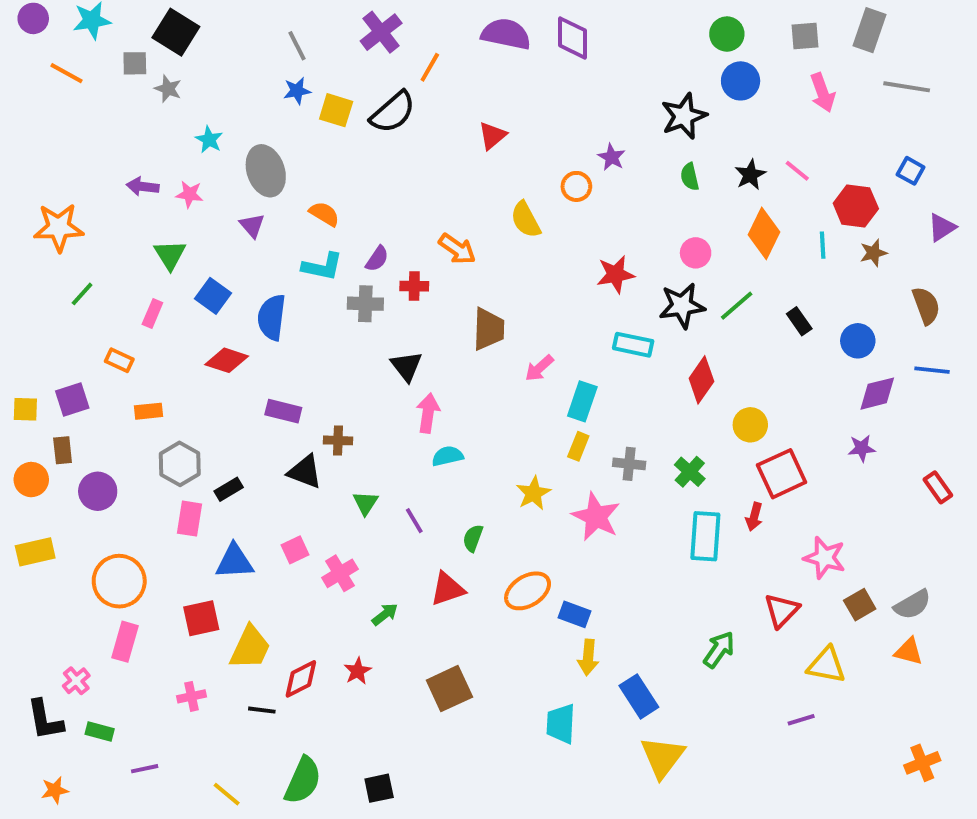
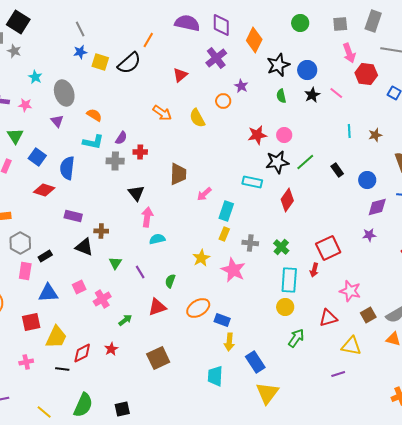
purple cross: (381, 32) -> (216, 58), moved
blue circle: (741, 81) -> (307, 70), moved
red hexagon: (856, 206) -> (366, 74), moved
orange diamond: (764, 233) -> (254, 40), moved
orange arrow: (457, 249) -> (162, 113), moved
red star: (615, 274) -> (257, 135), moved
yellow circle: (750, 425) -> (285, 307), moved
red triangle: (782, 610) -> (328, 318), turned 30

